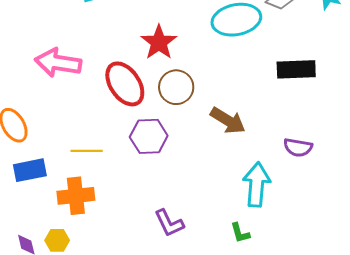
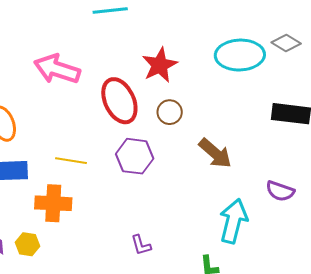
brown circle: (176, 87) -> (170, 112), size x0.7
purple L-shape: (169, 223) -> (141, 245), size x0.7

